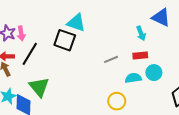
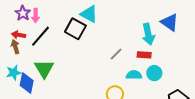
cyan arrow: (141, 33) -> (148, 34), size x1.5
gray line: (111, 59) -> (116, 54), turned -32

